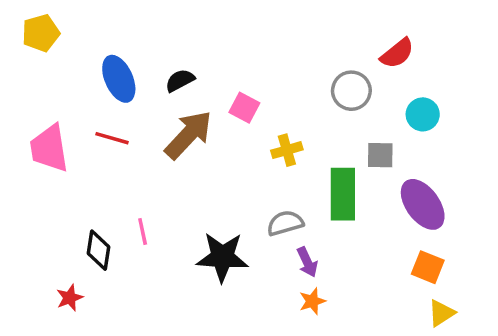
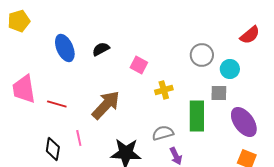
red semicircle: (397, 53) -> (250, 35), moved
cyan circle: (423, 114) -> (230, 69), moved
brown arrow: (188, 135) -> (106, 105), moved
red line: (112, 138) -> (57, 104), moved

